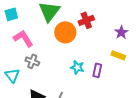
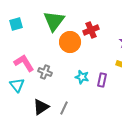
pink L-shape: (23, 38) -> (24, 63), moved
gray cross: (32, 61) -> (45, 72), moved

